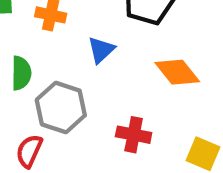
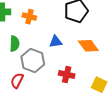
blue triangle: (101, 50) -> (56, 42), moved, turned 32

